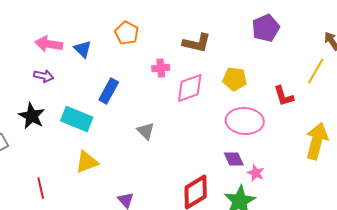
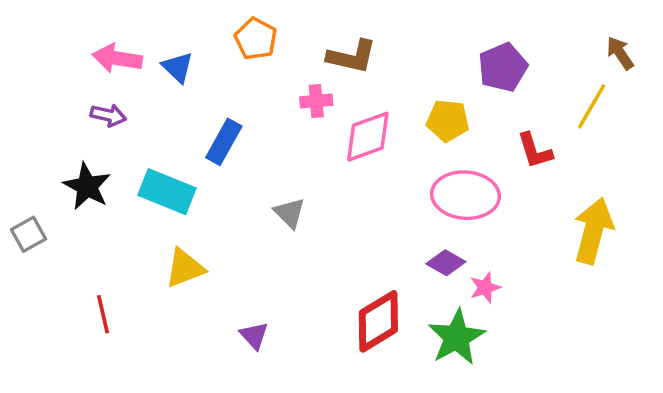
purple pentagon: (266, 28) -> (503, 67), moved
brown L-shape: (197, 43) -> (352, 57), moved
purple diamond: (234, 159) -> (446, 263), turned -35
pink star: (256, 173) -> (485, 288), turned 30

